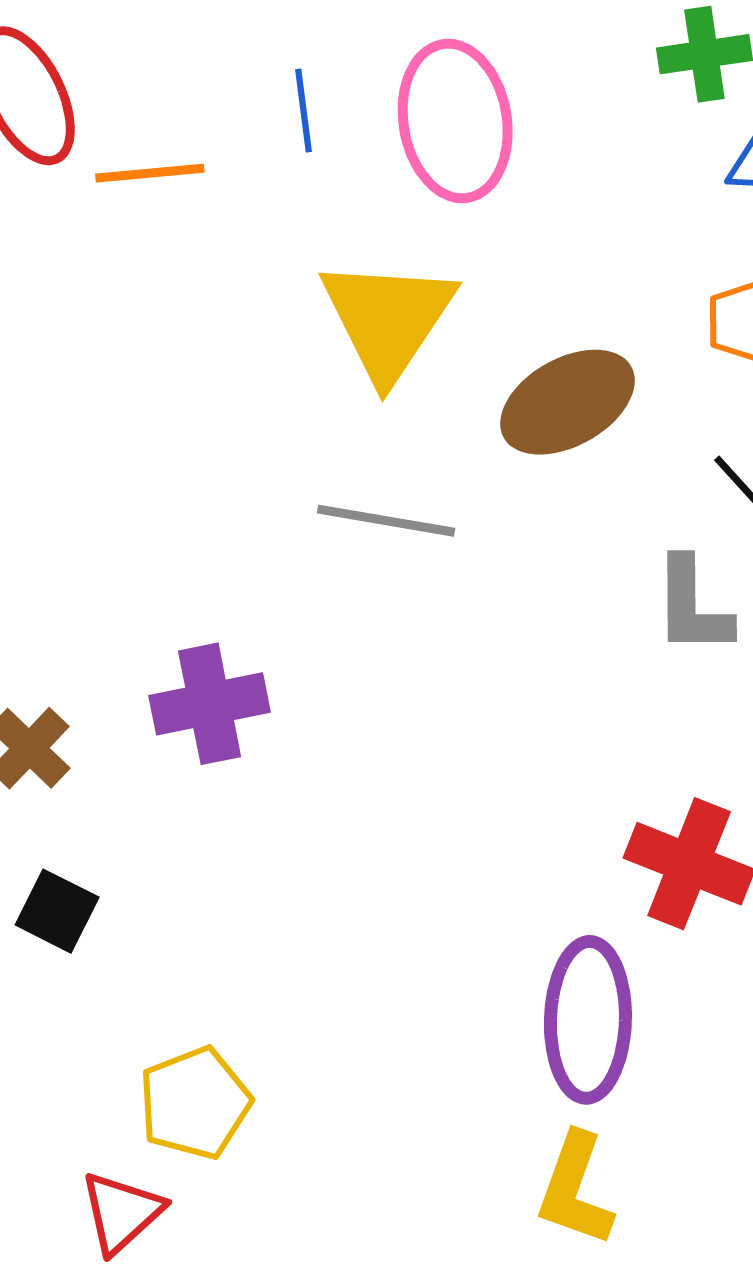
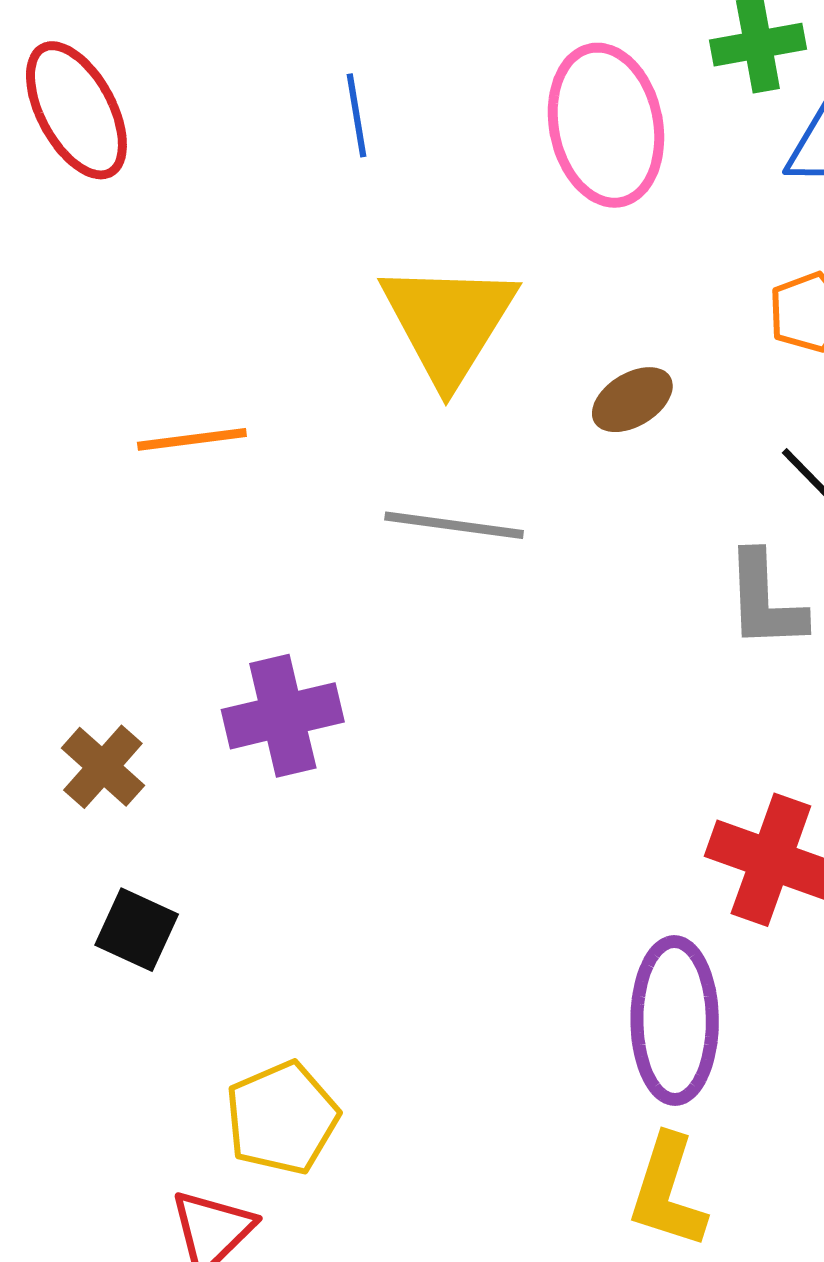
pink ellipse: (455, 121) -> (606, 125), moved
orange line: (150, 173) -> (192, 439), moved
brown ellipse: (567, 402) -> (632, 400), size x0.6

